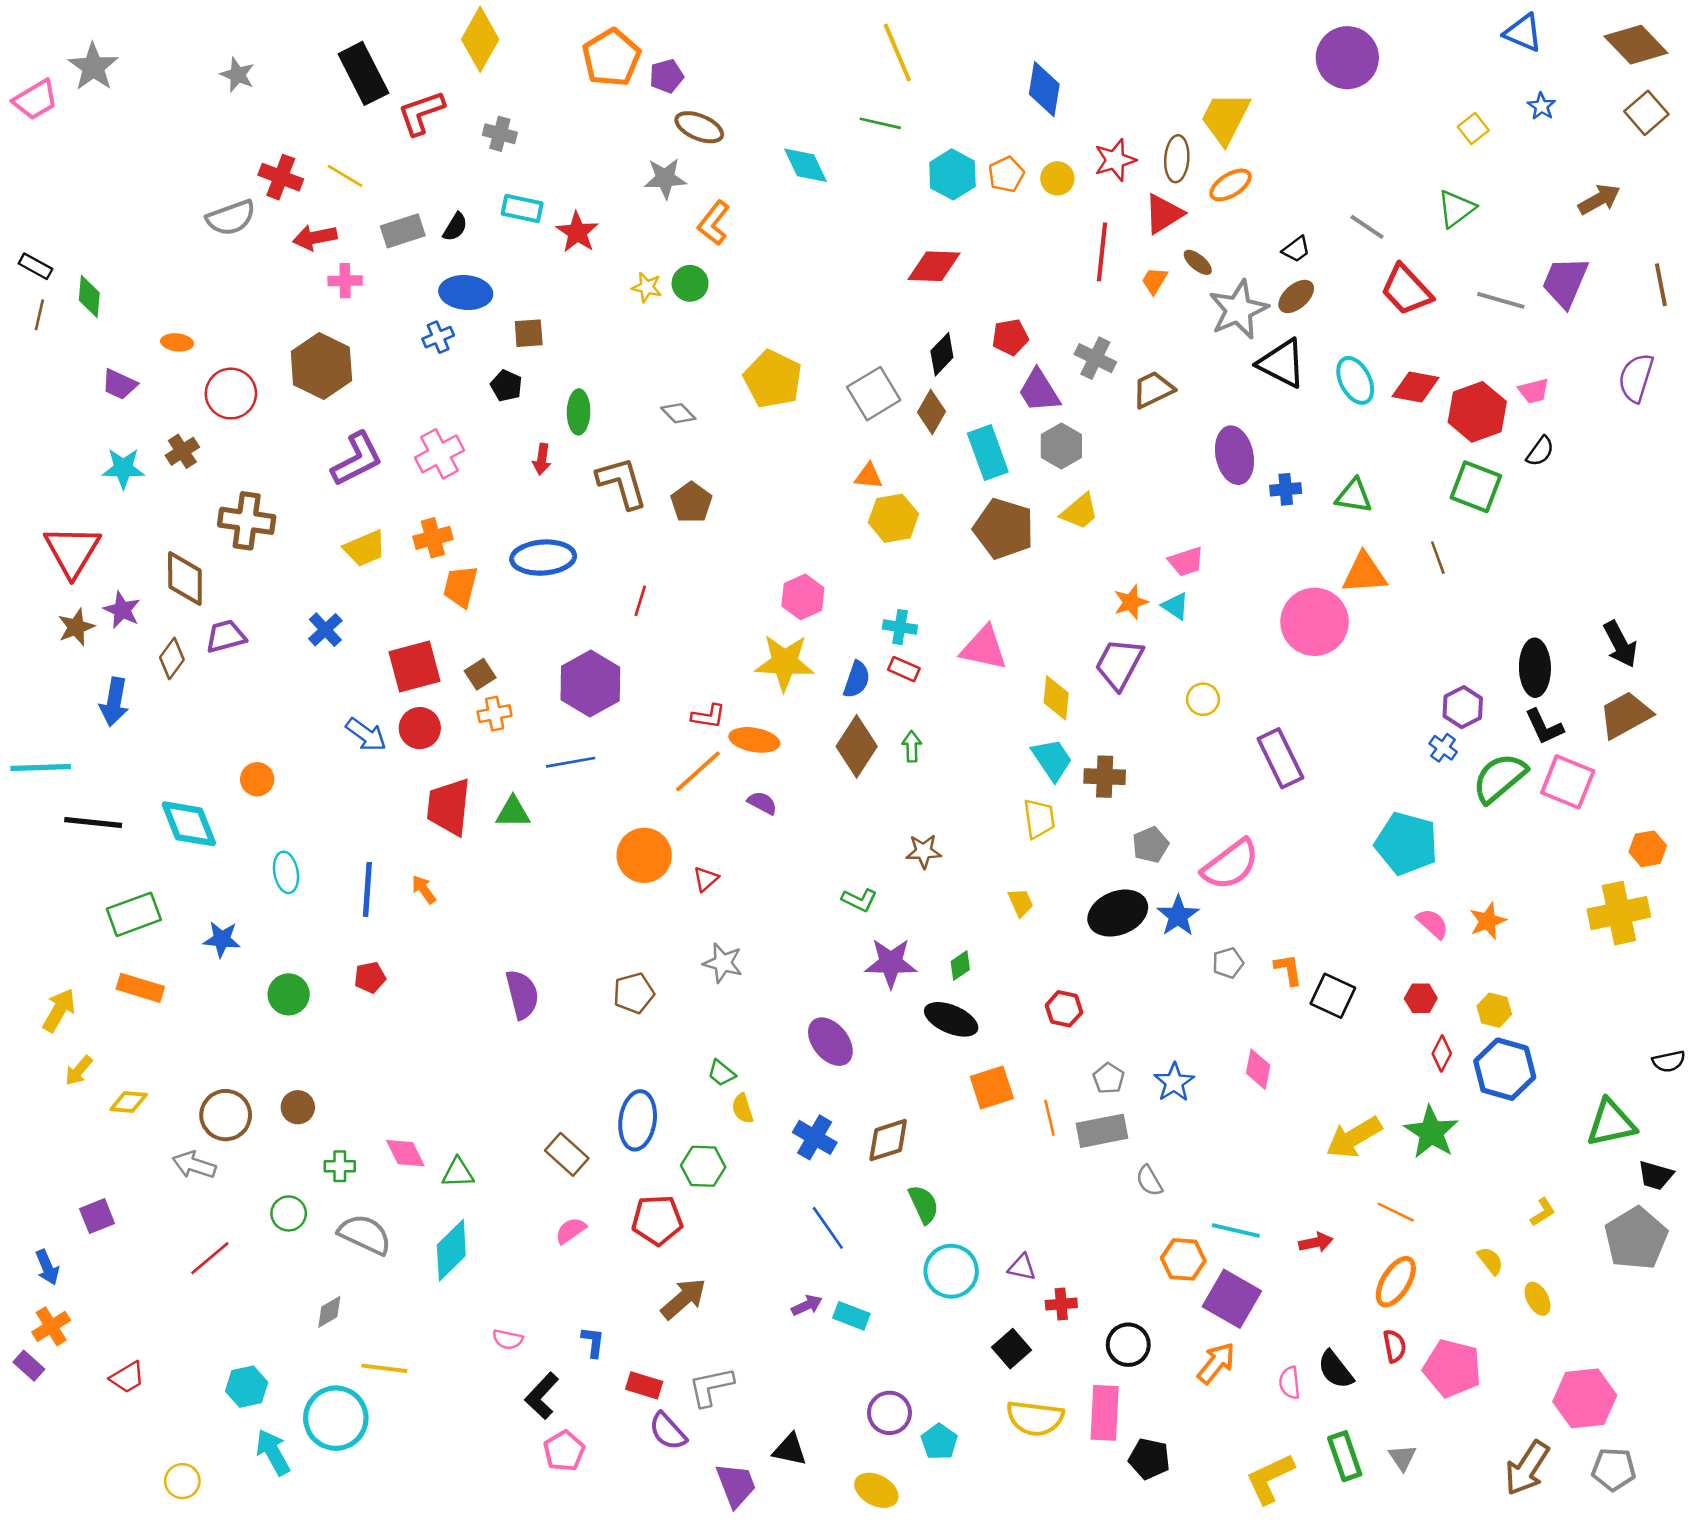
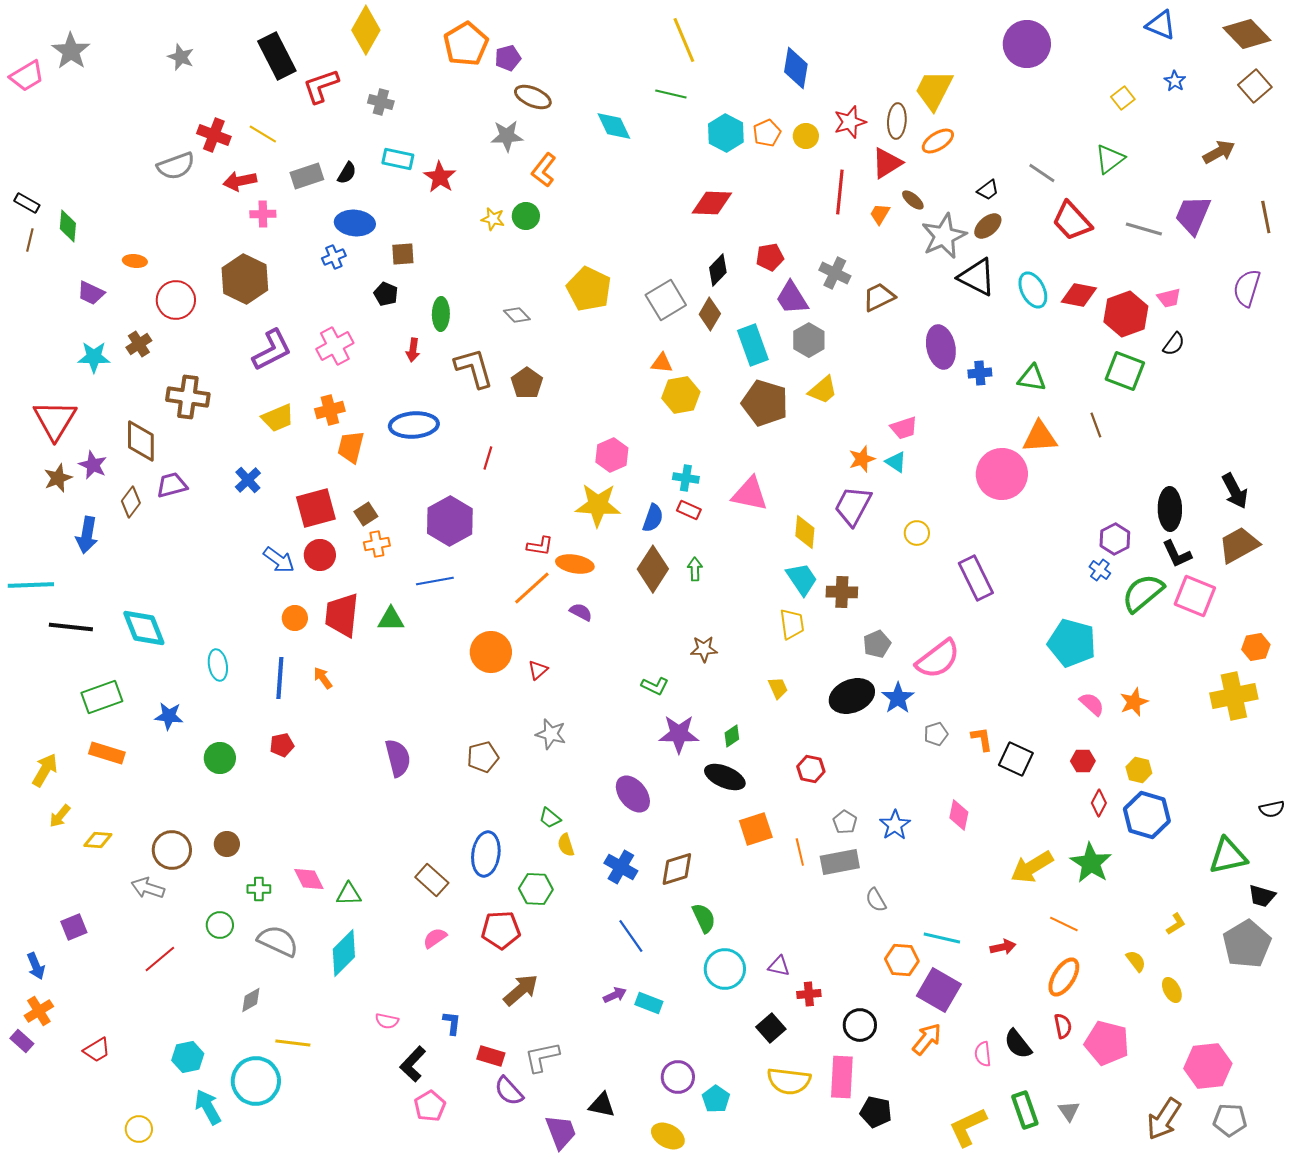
orange circle: (257, 779) -> (295, 618), moved

